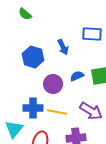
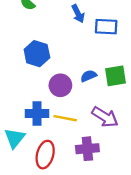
blue arrow: (63, 47) -> (78, 14), moved

